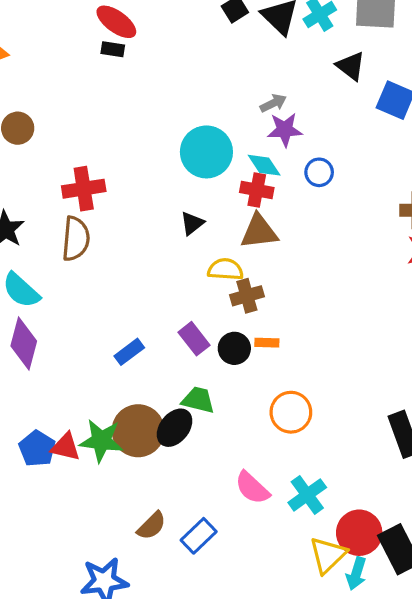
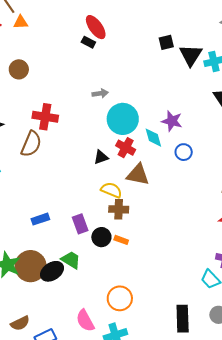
gray arrow: (273, 103) -> (100, 93), moved
red cross: (257, 190) -> (126, 148), moved
orange circle: (291, 412) -> (120, 298), moved

